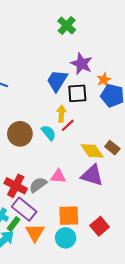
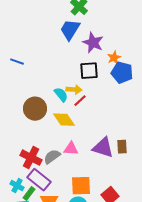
blue trapezoid: (57, 81) -> (70, 30), moved
yellow arrow: (61, 114) -> (74, 90), turned 91
cyan semicircle: (49, 133) -> (61, 95), moved
brown rectangle: (112, 148) -> (122, 147), moved, turned 48
yellow diamond: (92, 151) -> (64, 120), moved

